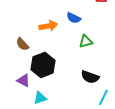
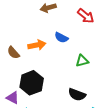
green triangle: (86, 41) -> (82, 61), moved
brown semicircle: (22, 44) -> (13, 53), moved

